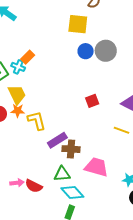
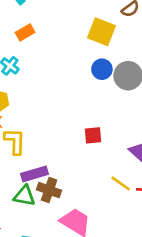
orange rectangle: (28, 57) -> (25, 32), moved
green triangle: (62, 174) -> (24, 196), moved

